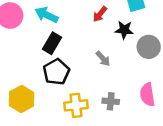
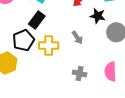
black pentagon: (56, 72) -> (23, 40), moved
yellow cross: (76, 105) -> (49, 46), moved

